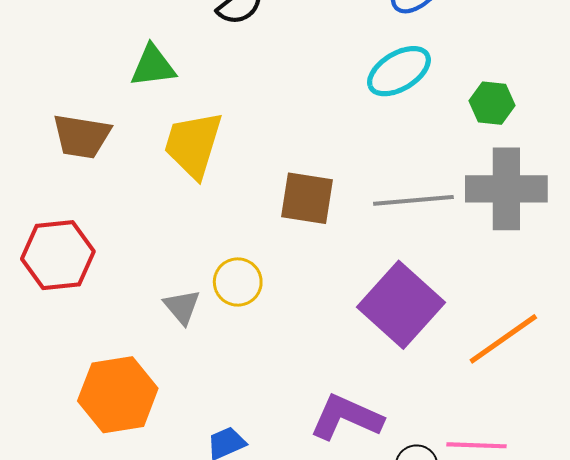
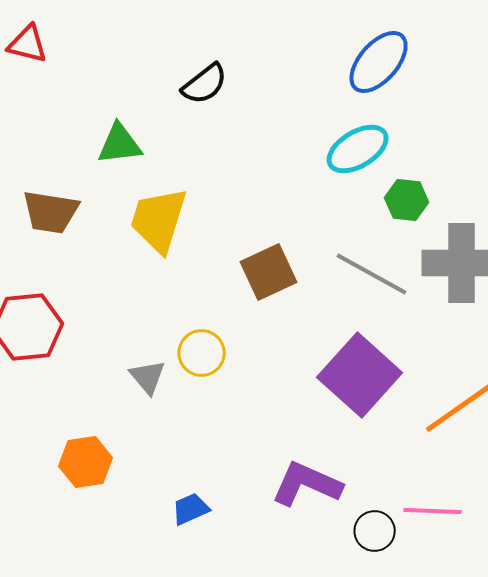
green hexagon: (492, 103) -> (407, 200), moved
brown square: (307, 198) -> (269, 272), turned -34
gray line: (413, 200) -> (372, 274), turned 34
orange hexagon: (118, 395) -> (86, 462), size x0.7

